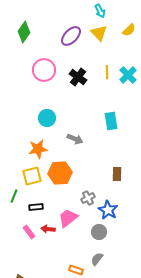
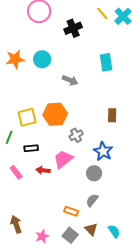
yellow line: (107, 72) -> (102, 13), turned -40
black cross: (78, 77) -> (73, 28), moved, turned 30
orange star: (38, 149) -> (15, 59), moved
gray cross: (88, 198) -> (76, 135), moved
pink rectangle: (29, 232) -> (16, 172), moved

